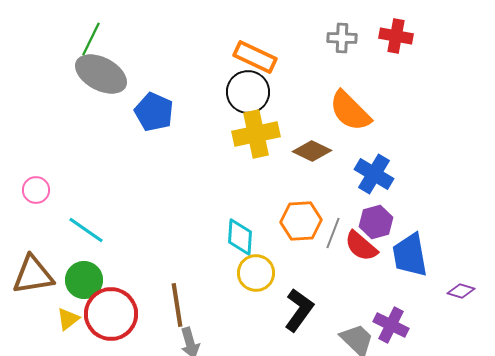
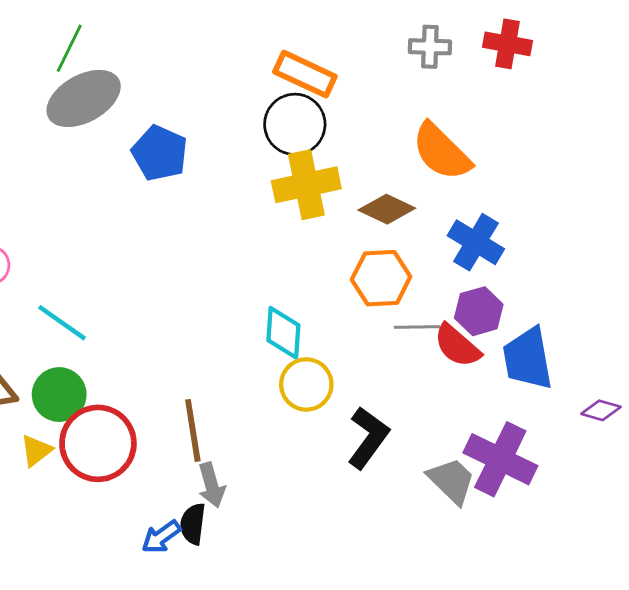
gray ellipse: (101, 74) -> (84, 98), turned -57
orange hexagon: (301, 221) -> (381, 278), moved
gray line: (333, 233) -> (417, 327), turned 68
purple cross: (391, 325) -> (500, 459), size x1.4

